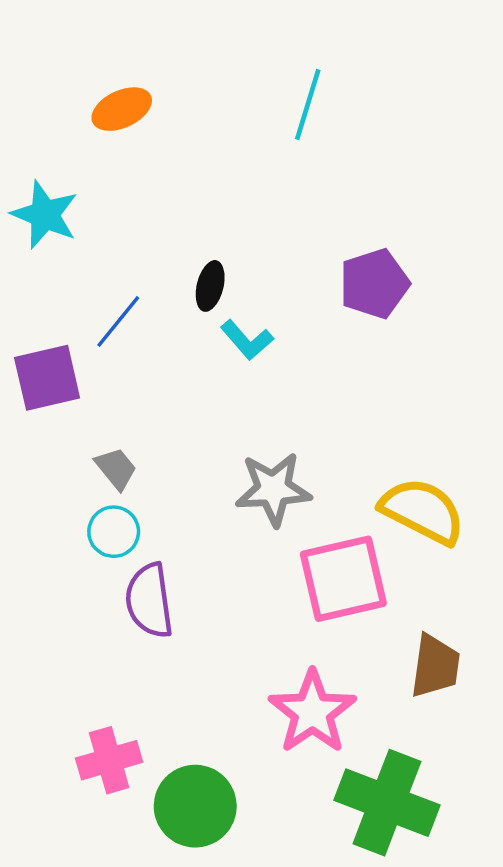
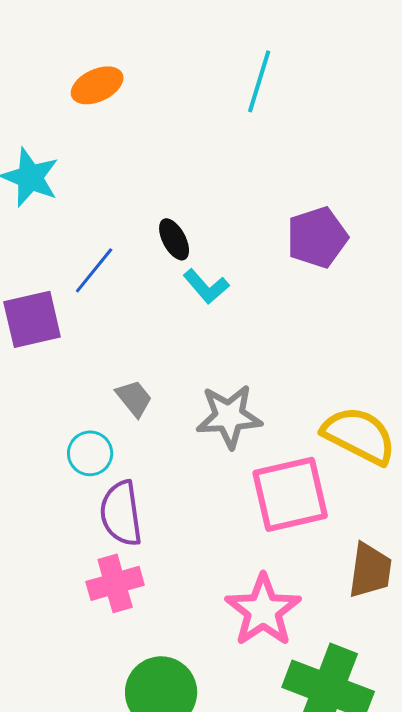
black ellipse: (210, 286) -> (174, 239), turned -42
gray trapezoid: (116, 469) -> (134, 398), moved
pink cross: (109, 760) -> (115, 583), moved

